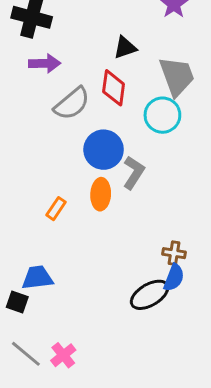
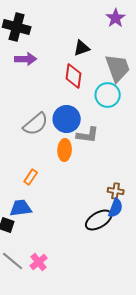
gray semicircle: (72, 104) -> (36, 124), moved
gray L-shape: (134, 173) -> (88, 135), turned 65
orange rectangle: (56, 209) -> (31, 177), moved

